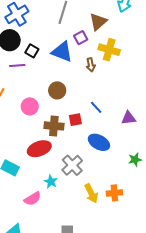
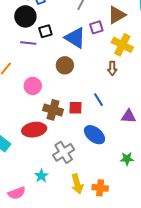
black square: (32, 51) -> (45, 31), turned 32
brown arrow: (91, 65) -> (112, 68), moved
brown circle: (57, 90) -> (65, 65), moved
cyan star: (51, 182) -> (41, 176), moved
pink semicircle: (33, 199) -> (17, 193), moved

